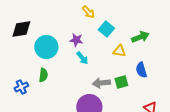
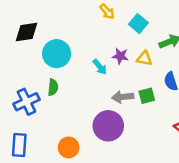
cyan square: (106, 29) -> (138, 24), moved
purple star: (76, 40) -> (120, 56), moved
blue cross: (21, 87) -> (26, 102), size x1.5

